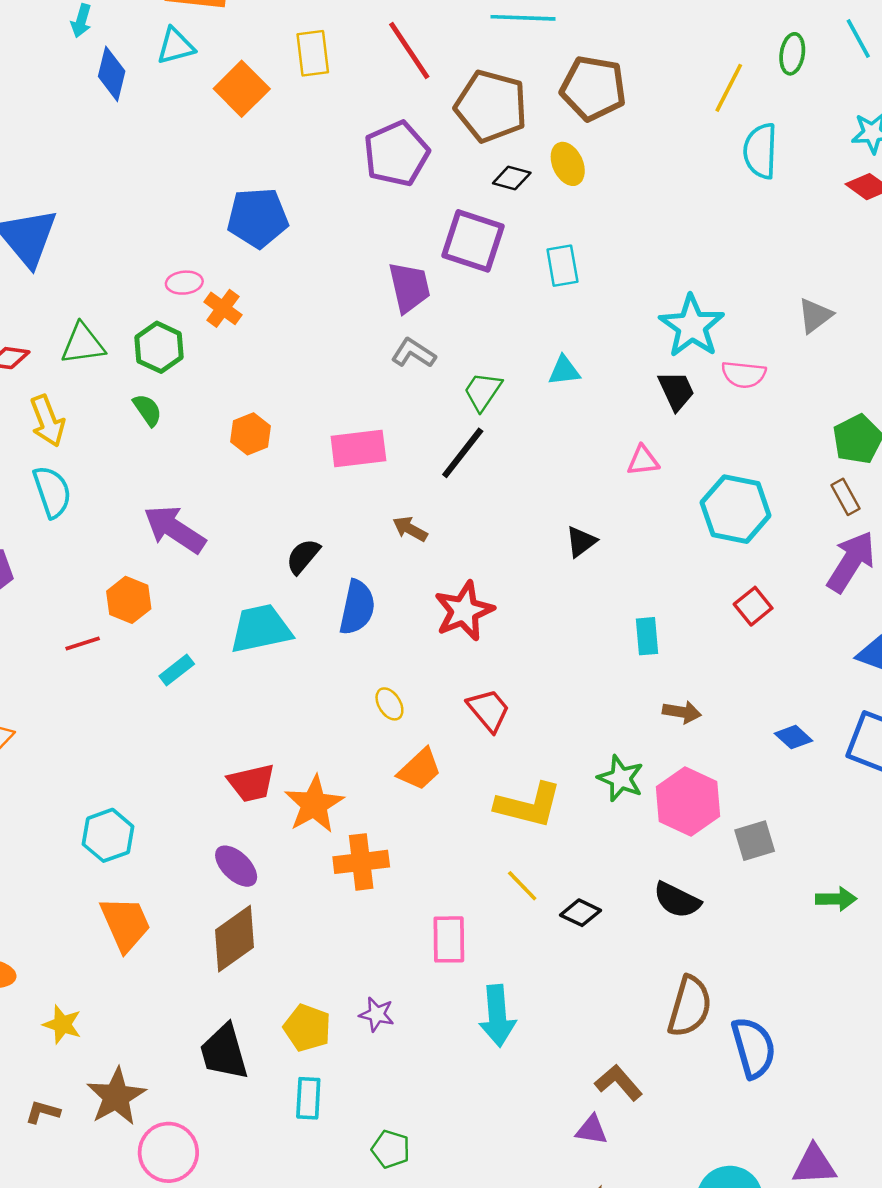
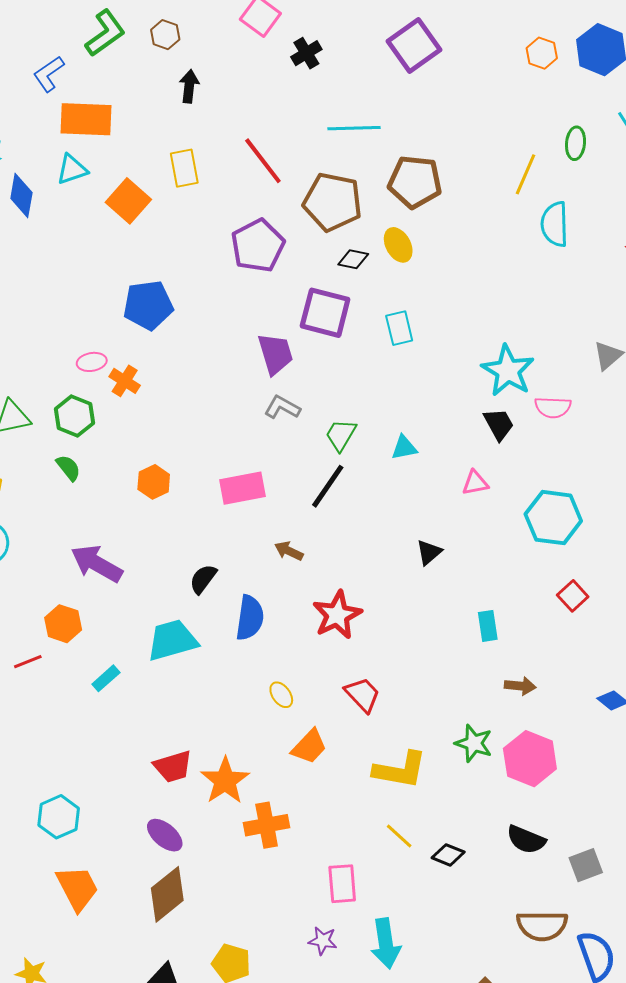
cyan triangle: (564, 371) -> (404, 448), moved
gray square: (755, 841) -> (586, 865), moved
brown semicircle: (690, 1006) -> (542, 926), turned 78
purple star: (377, 1014) -> (323, 941), moved

